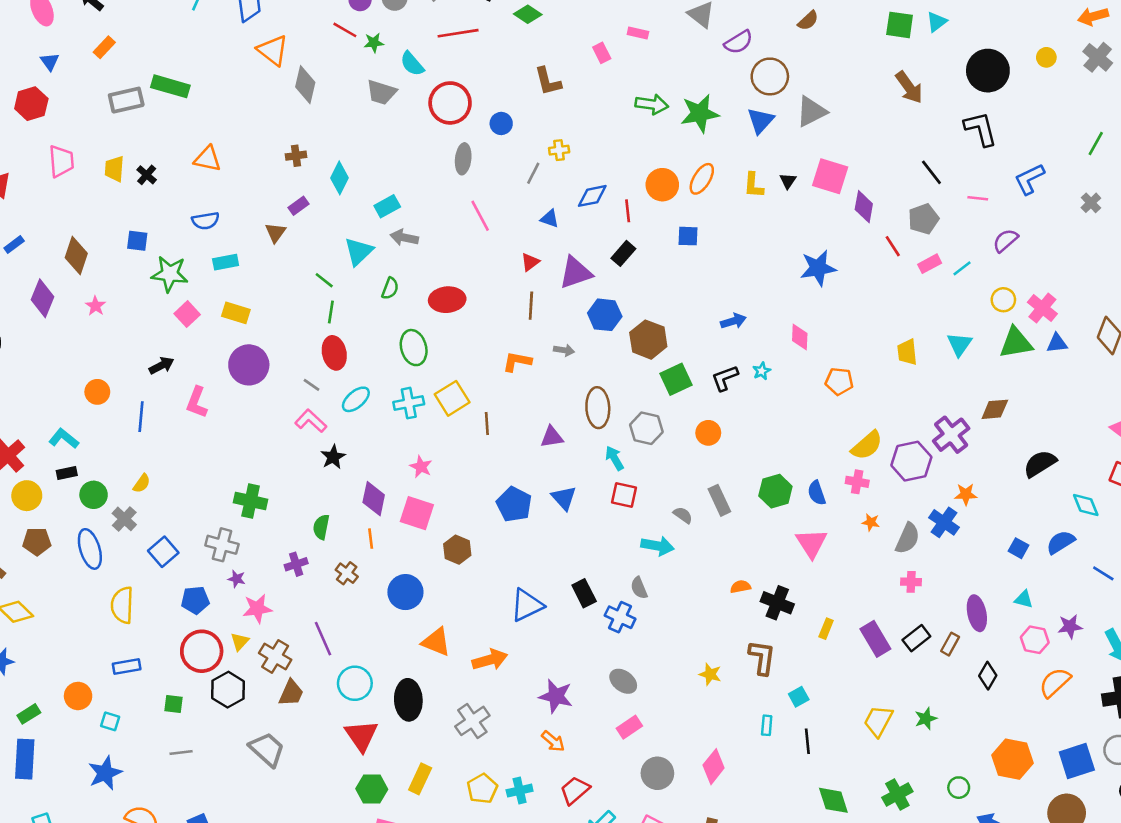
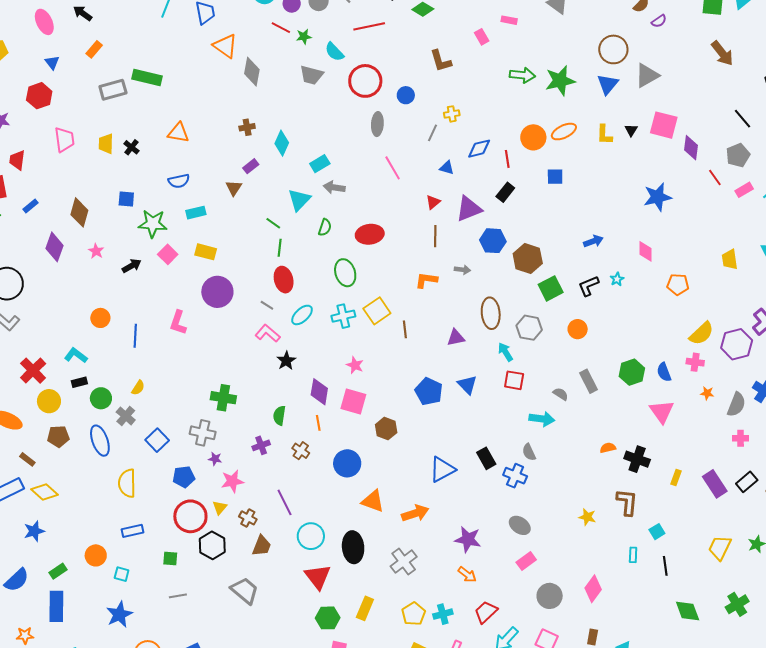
purple semicircle: (739, 42) -> (659, 21), moved, size x0.7
orange ellipse: (702, 179) -> (564, 132), turned 35
black arrow: (161, 365) -> (132, 266), moved
brown cross: (275, 656) -> (248, 518), size x0.7

